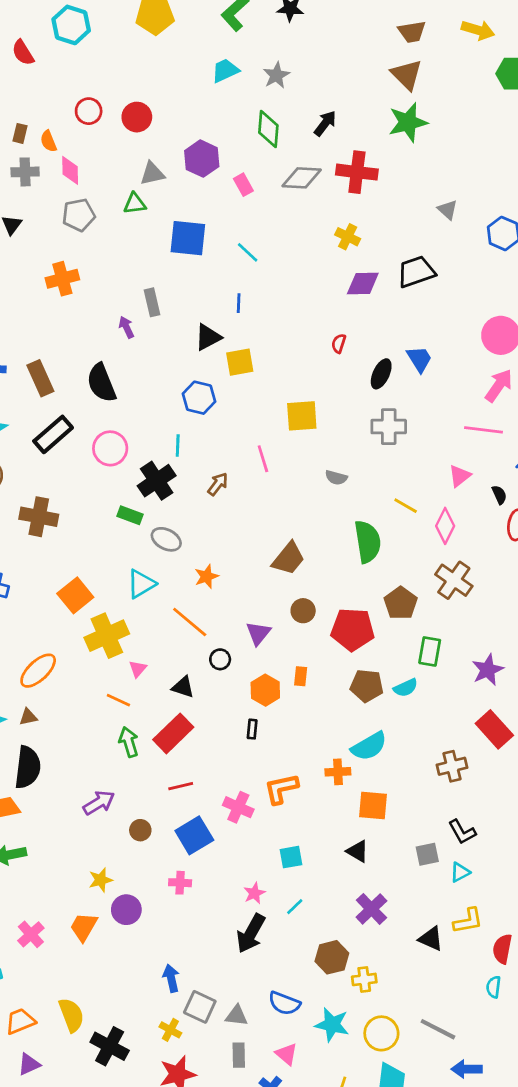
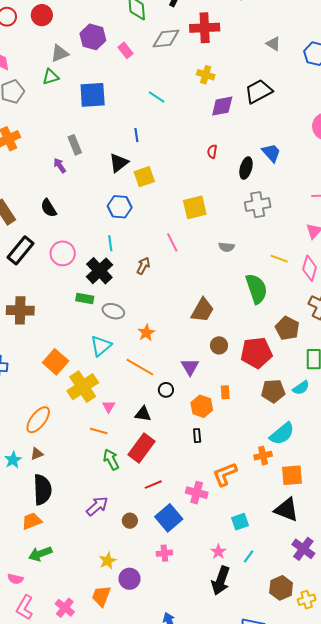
cyan line: (248, 252) -> (157, 97), moved
black semicircle: (101, 383) -> (49, 208), size x0.7
black triangle: (358, 851) -> (287, 510), size x1.5

